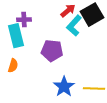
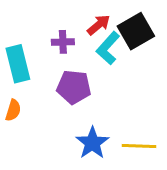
purple cross: (24, 20) -> (63, 42), moved

